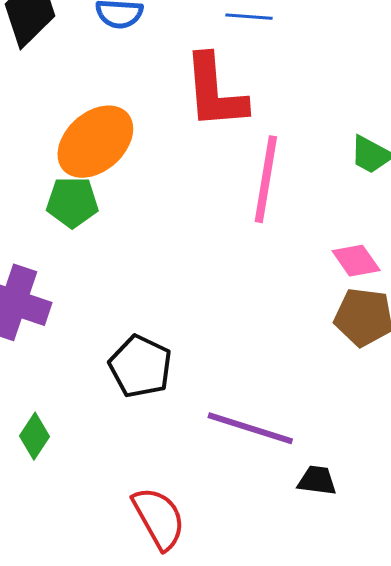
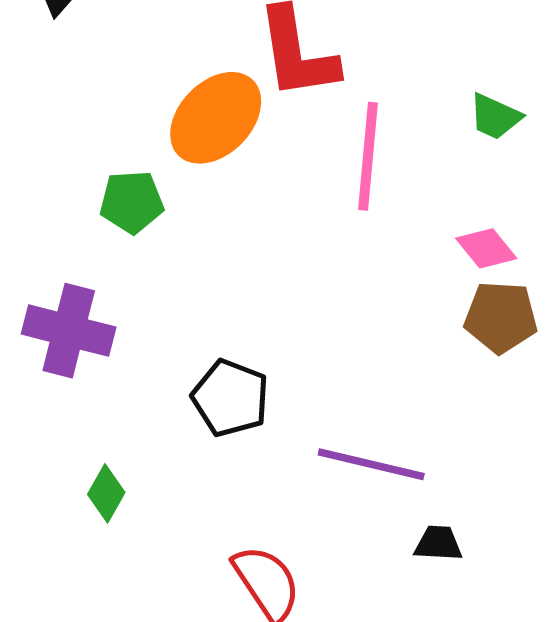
orange ellipse: (95, 142) -> (216, 118), moved
black trapezoid: (317, 480) -> (438, 543), moved

